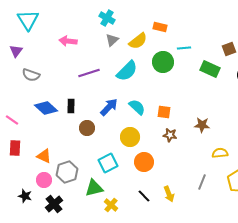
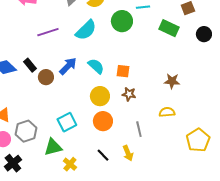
black rectangle: (71, 106) -> (30, 65), turned -40
brown star: (202, 125) -> (172, 81), moved
brown circle: (87, 128) -> (46, 77), moved
yellow circle: (130, 137) -> (100, 96), moved
yellow semicircle: (220, 153) -> (167, 112), moved
gray line: (202, 182) -> (139, 129), moved, turned -35

